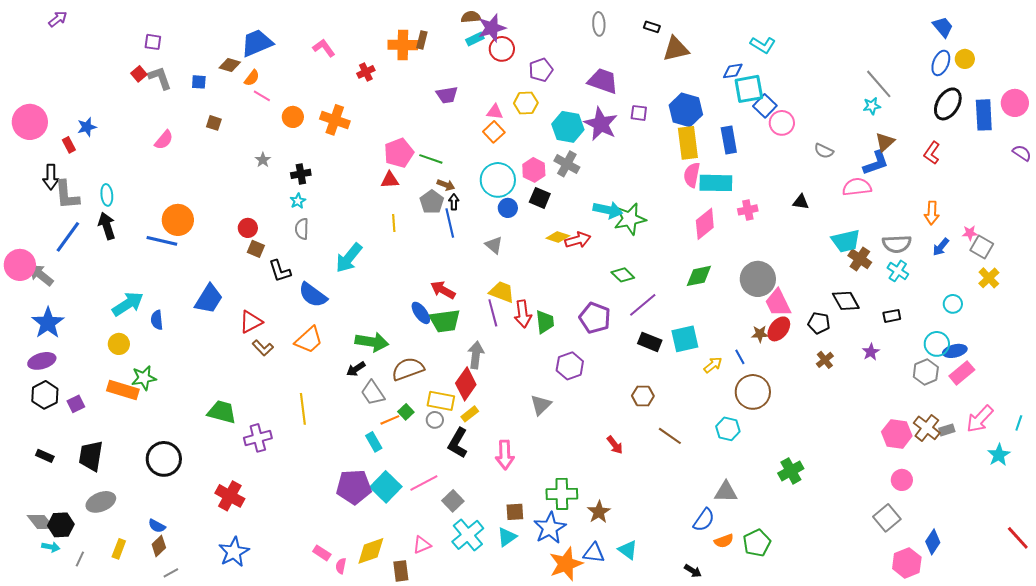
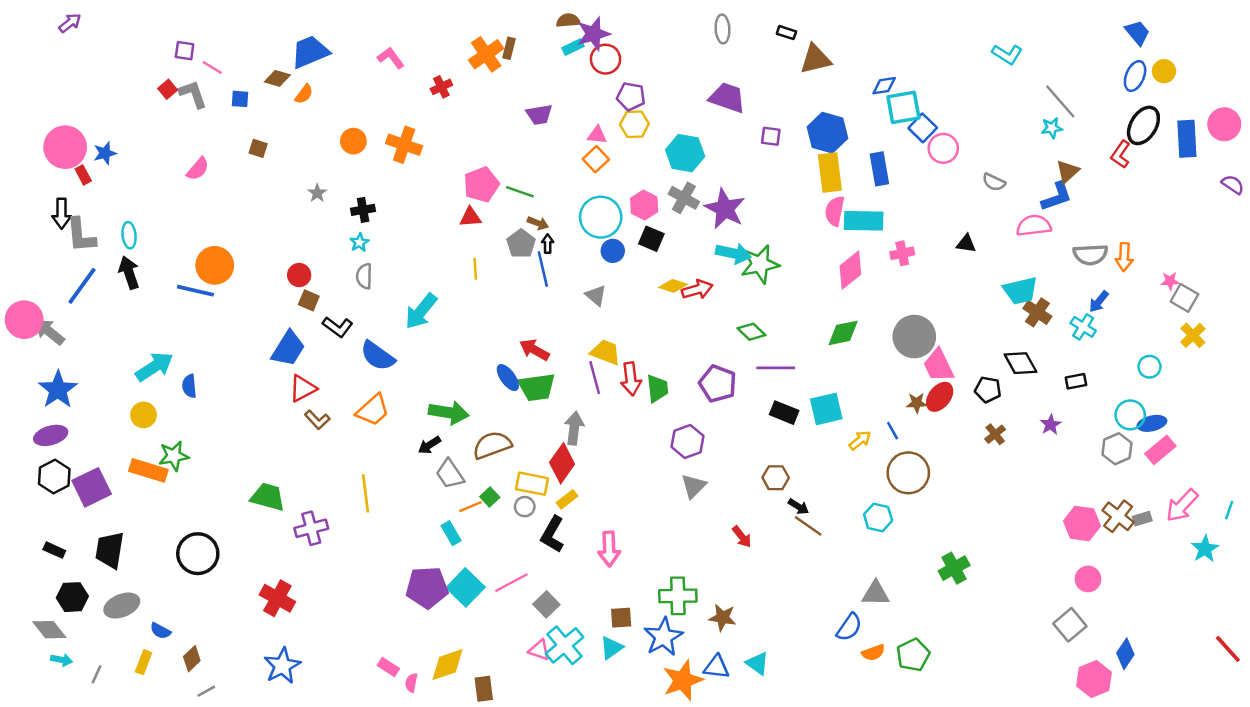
orange cross: (403, 45) -> (486, 54), turned -36
cyan L-shape: (763, 45) -> (1007, 54), moved
purple pentagon: (541, 70) -> (631, 96), moved, turned 30
pink line: (262, 96) -> (212, 68), moved
pink circle: (30, 122) -> (65, 147), moved
purple star: (601, 124) -> (725, 209), moved
red L-shape: (932, 153) -> (1121, 154), moved
gray semicircle: (897, 244) -> (1090, 255), moved
blue arrow: (941, 247) -> (1099, 302), moved
black L-shape: (280, 271) -> (338, 327), turned -35
blue trapezoid: (209, 299) -> (288, 349), moved
purple line: (643, 305) -> (776, 368), turned 40
purple square: (76, 404) -> (92, 487), size x1.8
gray triangle: (541, 405) -> (694, 486), moved
brown star: (599, 512) -> (723, 618), turned -30
black hexagon: (61, 525) -> (72, 597), moved
blue semicircle: (157, 526) -> (160, 631), moved
pink triangle: (422, 545) -> (539, 650), moved, turned 42
black arrow: (693, 571) -> (798, 507), moved

